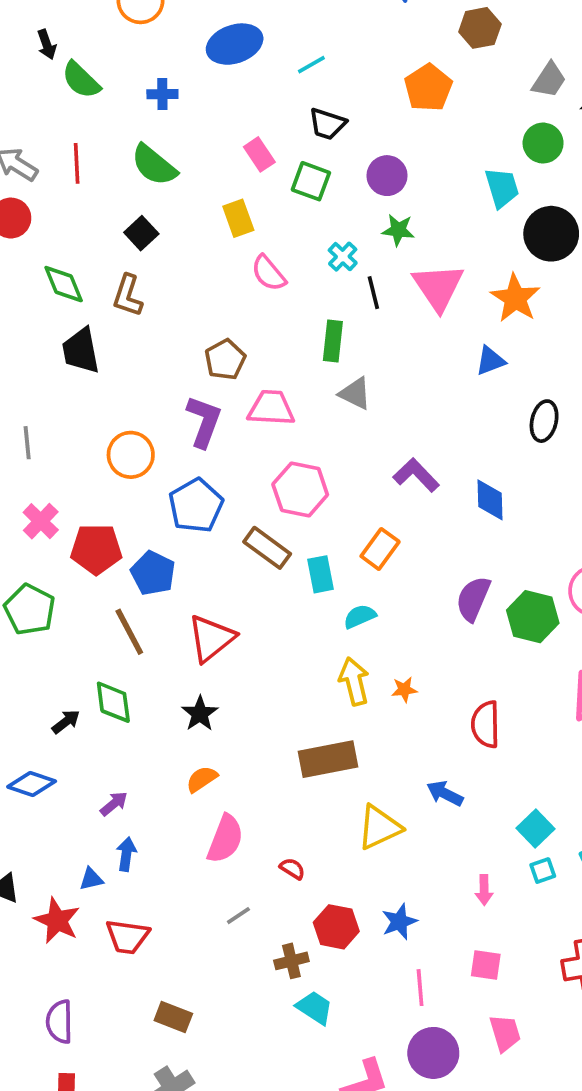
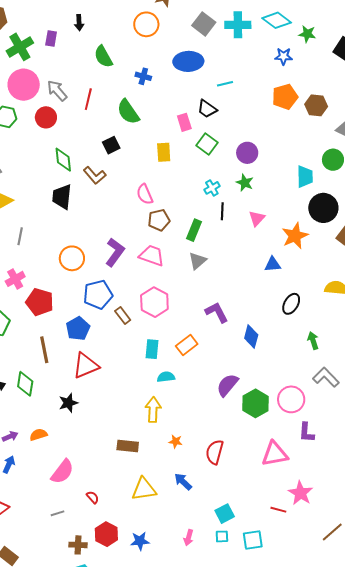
brown hexagon: (480, 28) -> (316, 105), moved
black arrow: (47, 45) -> (79, 23), moved
orange pentagon: (428, 88) -> (285, 97), moved
black trapezoid: (327, 124) -> (207, 109), moved
pink semicircle: (269, 273) -> (145, 194), moved
pink triangle: (438, 287) -> (257, 218), size x0.6
brown L-shape: (128, 296) -> (95, 175), turned -75
brown pentagon: (225, 360) -> (159, 220), moved
gray triangle: (355, 394) -> (197, 261), turned 36
brown rectangle: (267, 548) -> (123, 316), moved, size x0.7
blue pentagon: (153, 573) -> (78, 328), moved
orange star: (404, 690) -> (176, 441), moved
brown rectangle: (328, 759) -> (128, 446), size x0.7
orange semicircle: (202, 779) -> (38, 435), moved

